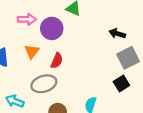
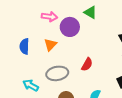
red semicircle: (57, 61) -> (87, 64), moved

